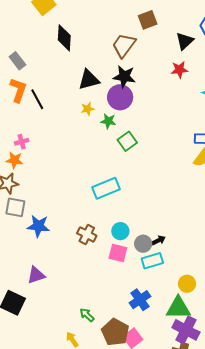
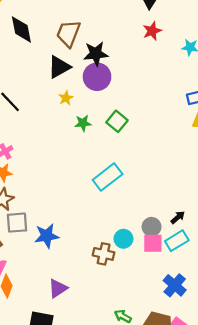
brown trapezoid: (124, 45) -> (68, 33), moved
green star: (108, 121) -> (83, 123), moved
cyan circle: (120, 231) -> (123, 239), moved
brown cross: (87, 234) -> (104, 254), moved
gray circle: (143, 244) -> (152, 227), moved
pink square: (118, 253) -> (153, 243), moved

